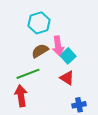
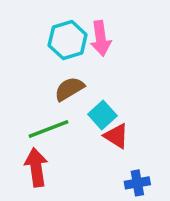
pink arrow: (58, 46) -> (101, 38), moved
cyan square: (68, 56) -> (102, 115), moved

